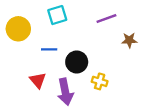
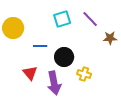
cyan square: (57, 15) -> (62, 19), moved
purple line: (106, 18) -> (90, 19), turned 66

